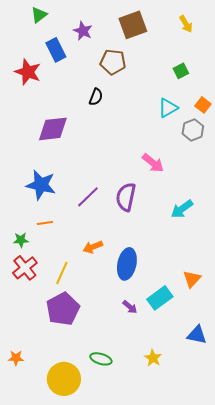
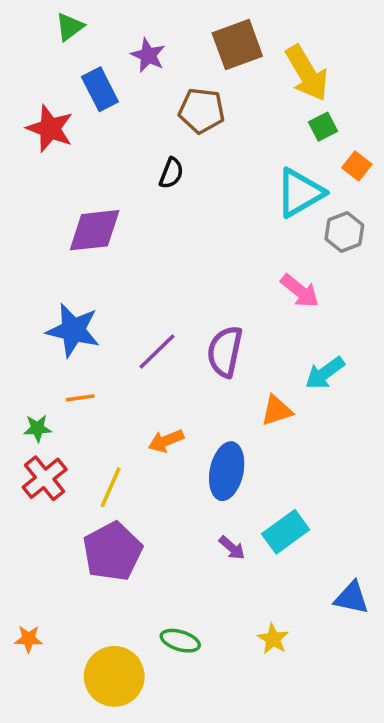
yellow arrow: (186, 24) -> (307, 73), moved, size x1.8
orange square: (203, 105) -> (357, 166), moved
cyan triangle: (168, 108) -> (300, 193), size x1.4
pink arrow: (153, 163) -> (300, 291), moved
orange triangle: (192, 279) -> (277, 410), moved, turned 30

